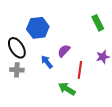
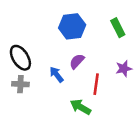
blue hexagon: (38, 28) -> (72, 26), moved

